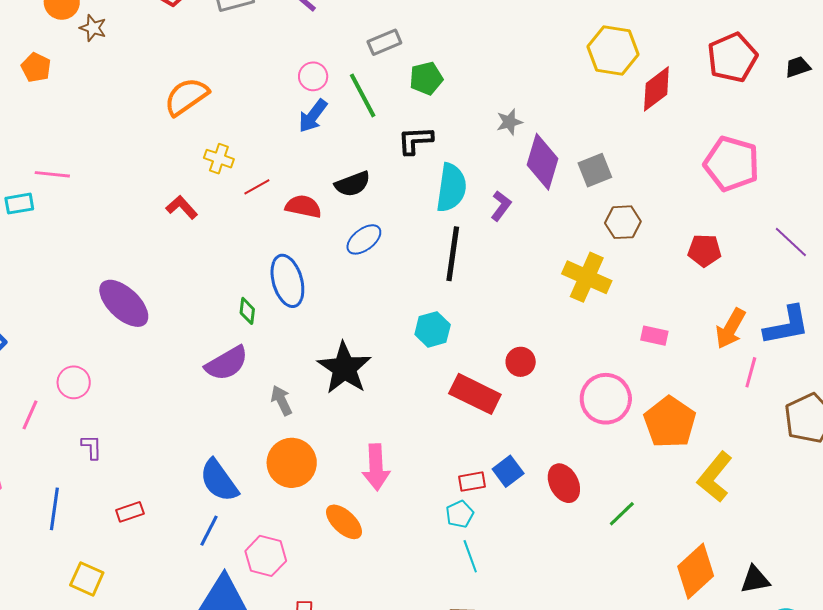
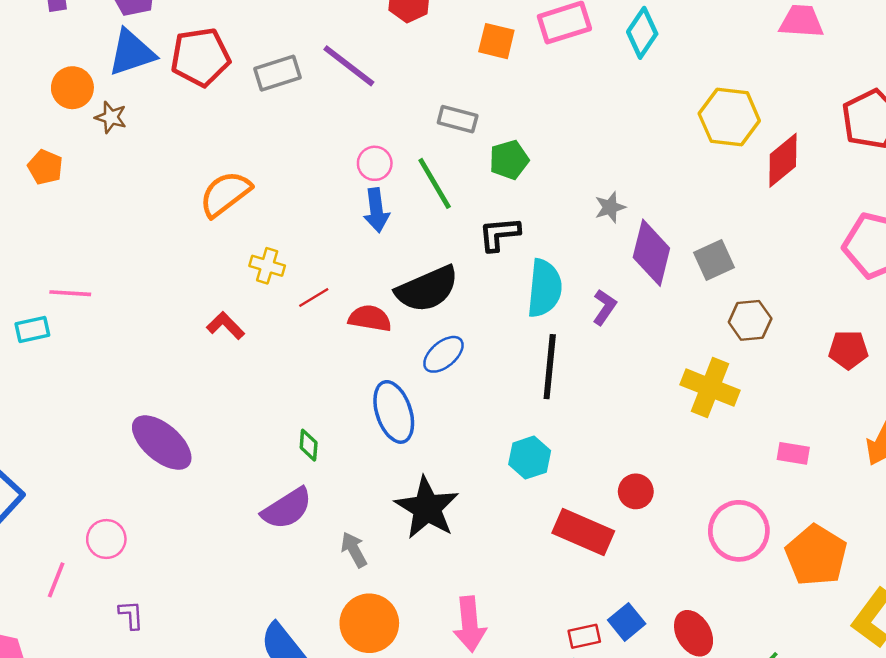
gray rectangle: (384, 42) -> (458, 119), turned 40
blue arrow: (313, 116) -> (376, 210), turned -42
black semicircle: (353, 184) -> (427, 289), size x1.5
blue ellipse: (287, 281) -> (394, 412), moved

